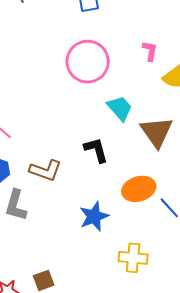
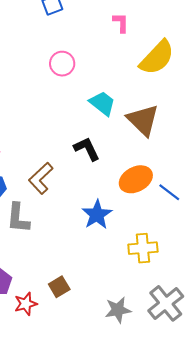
pink L-shape: (150, 51) -> (121, 23), moved
pink circle: (88, 62) -> (62, 64), size x0.6
brown L-shape: (45, 170) -> (41, 178), turned 128

